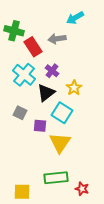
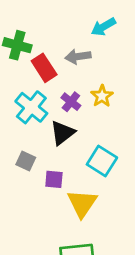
yellow star: (74, 88) -> (102, 96), moved
cyan square: (62, 113) -> (102, 161), moved

